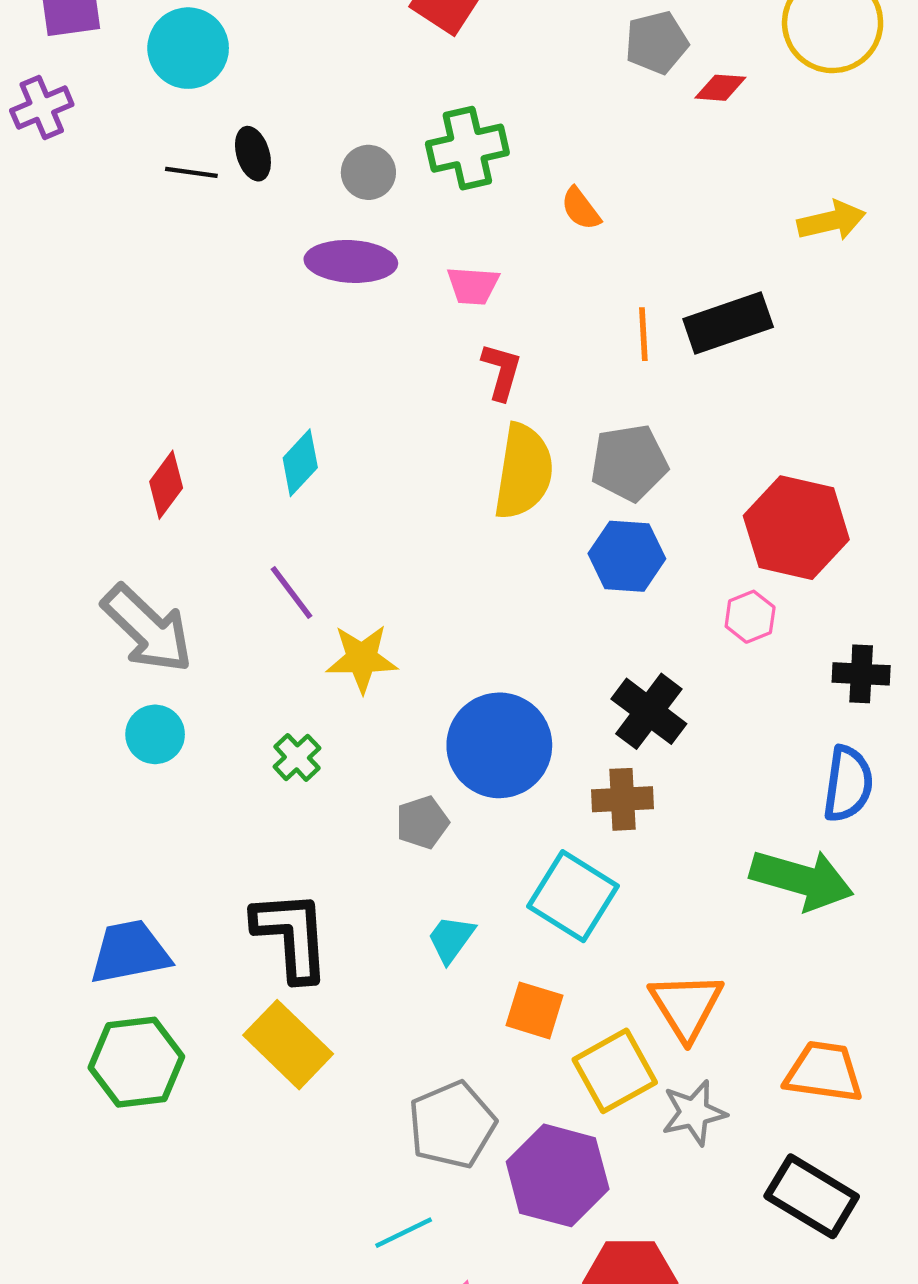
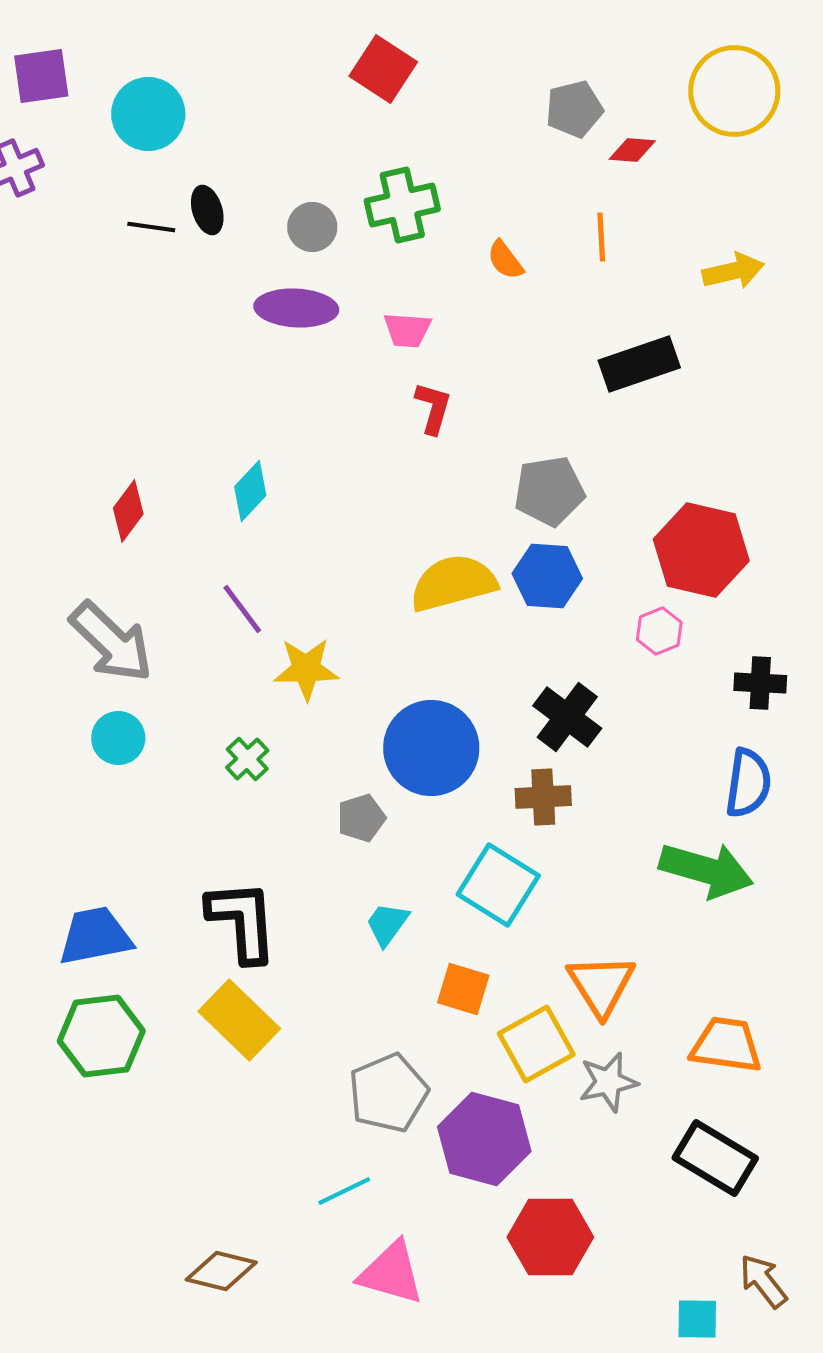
orange line: (643, 334) -> (601, 237), moved
yellow semicircle: (524, 472) -> (453, 583), moved, turned -114

